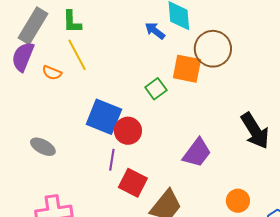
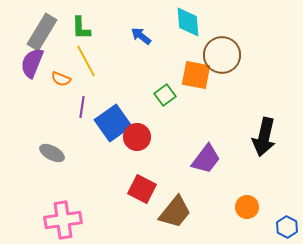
blue arrow: (155, 31) -> (141, 36), moved
blue square: (104, 117) -> (113, 123), turned 33
black arrow: (255, 131) -> (264, 137), turned 45
purple line: (112, 160) -> (82, 107), moved

